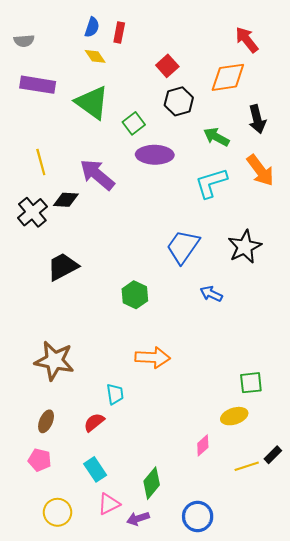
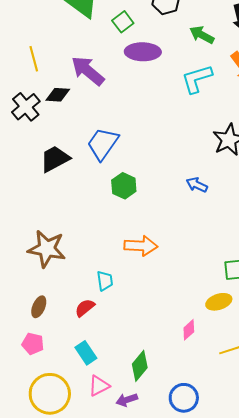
blue trapezoid: (183, 247) -> (103, 144), moved
yellow circle: (58, 512) -> (50, 394), size x1.5

